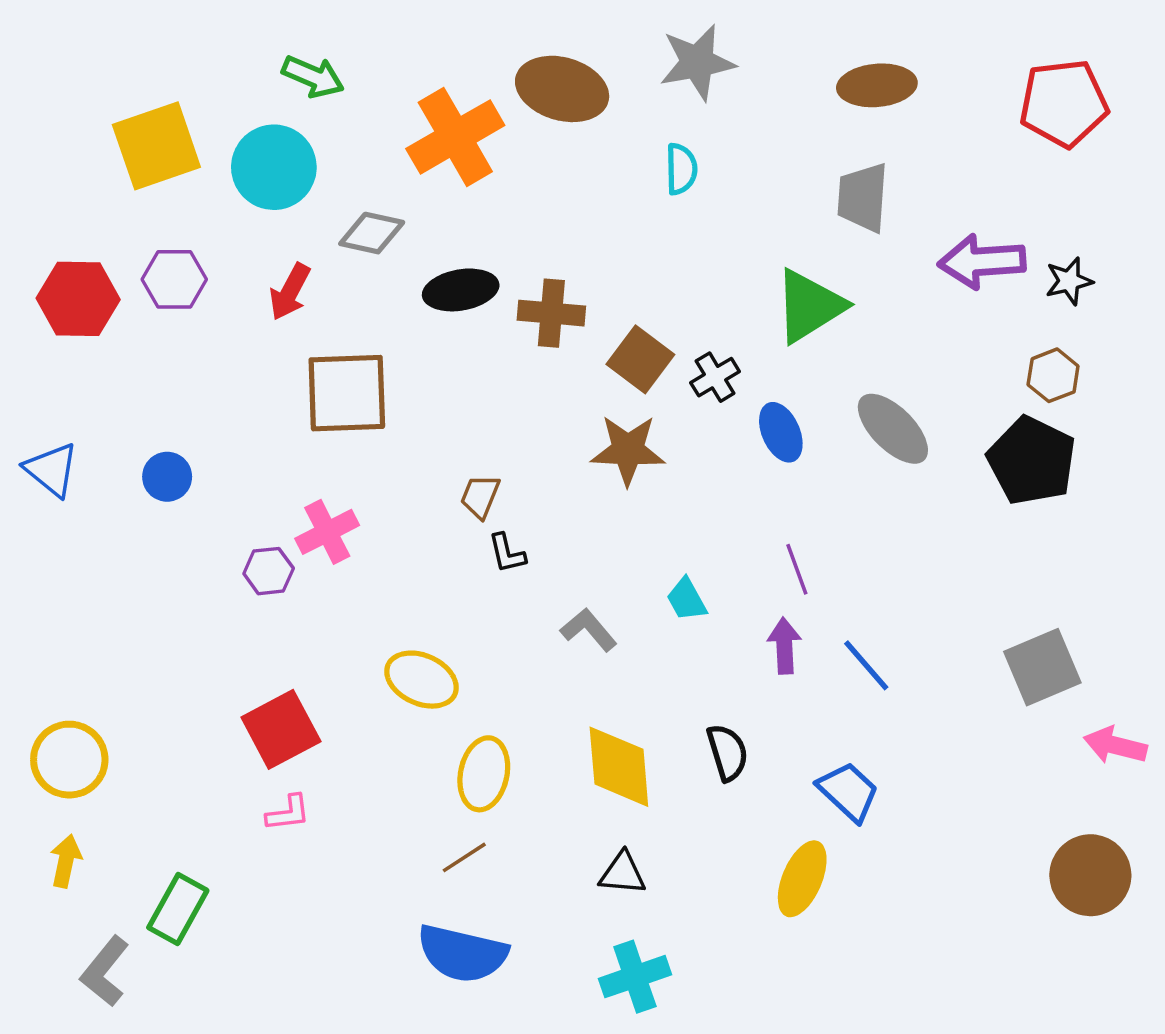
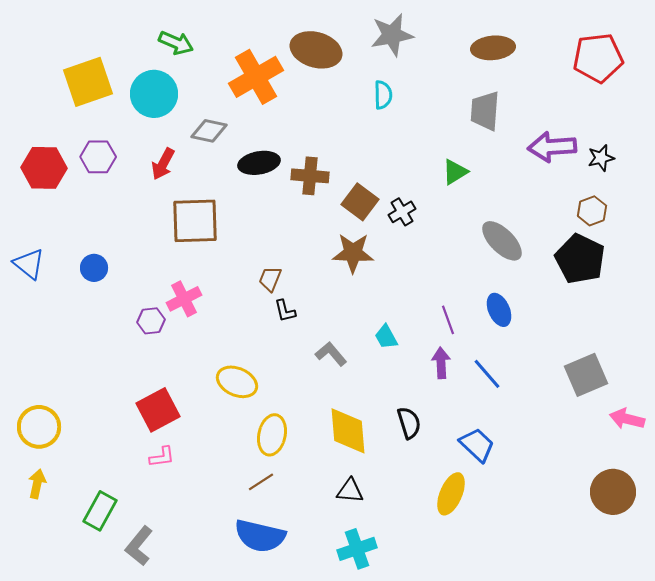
green triangle: (809, 306) -> (455, 172), size x0.6
blue ellipse: (781, 432) -> (499, 310), moved
gray L-shape: (105, 971) -> (139, 546), moved

